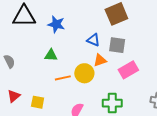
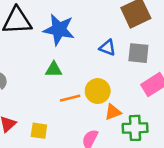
blue star: (56, 24) -> (59, 30), size x1.4
orange triangle: (100, 60) -> (113, 112), moved

